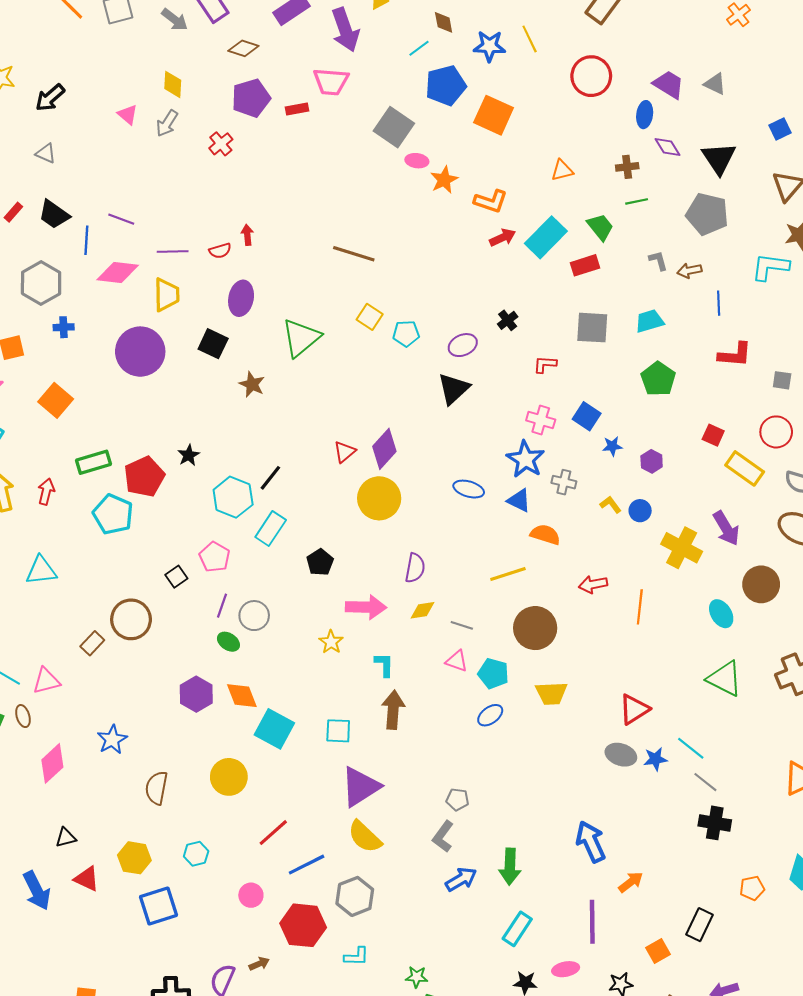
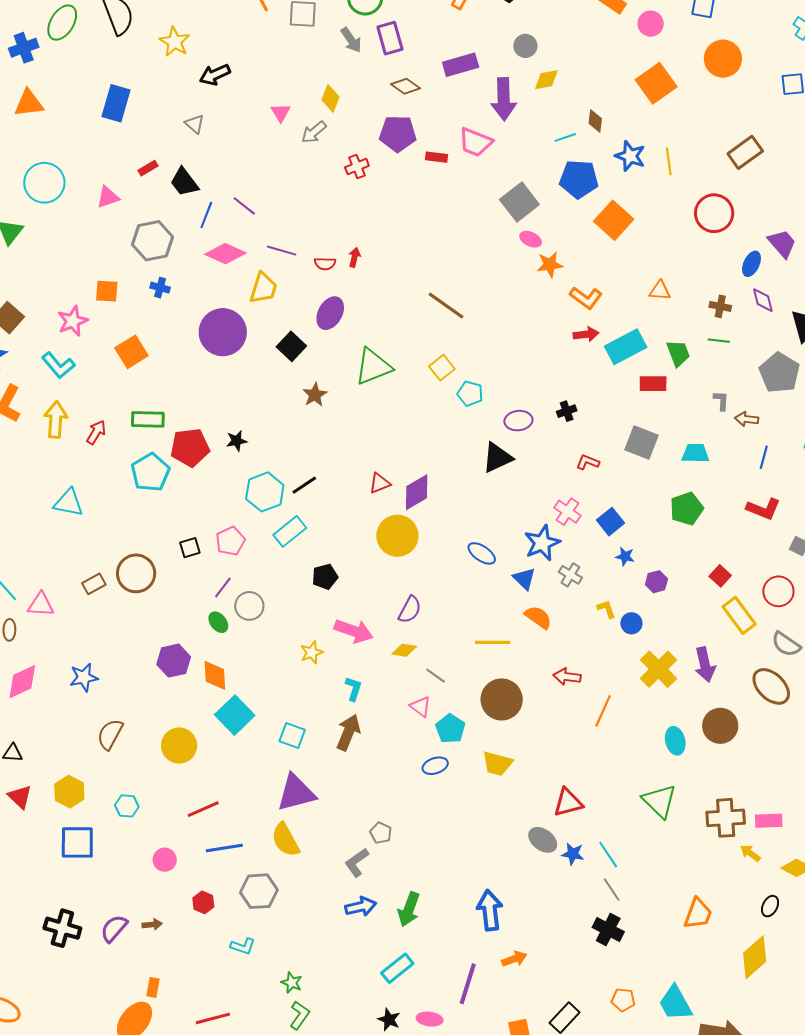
red hexagon: (303, 925) -> (203, 902), size x0.5

